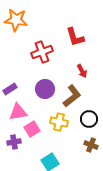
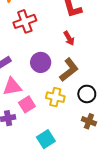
red cross: (42, 52) -> (25, 21), moved
red arrow: (82, 71) -> (69, 38), moved

